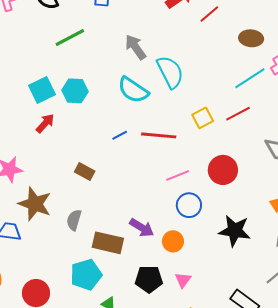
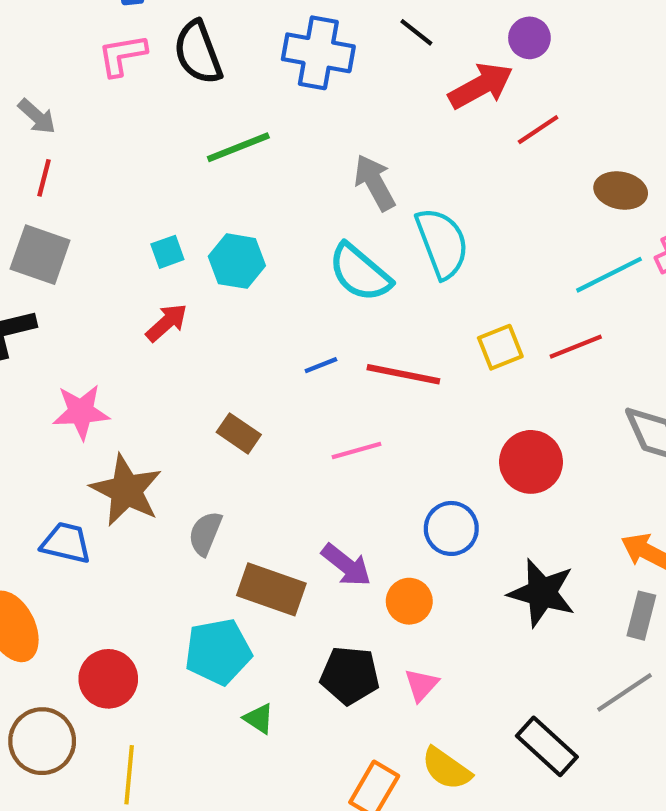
cyan square: (42, 90) -> (167, 252), size x0.6
pink line: (178, 176) -> (356, 451), moved

